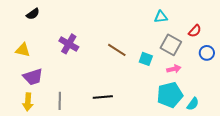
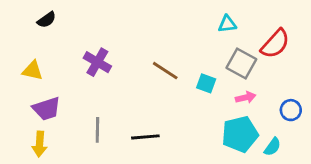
red semicircle: (195, 31) -> (275, 44), size x1.6
blue circle: (207, 53) -> (291, 110), moved
gray line: (60, 101) -> (97, 130), moved

